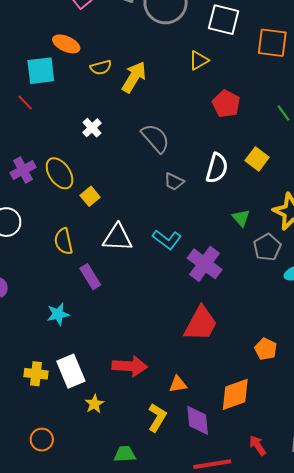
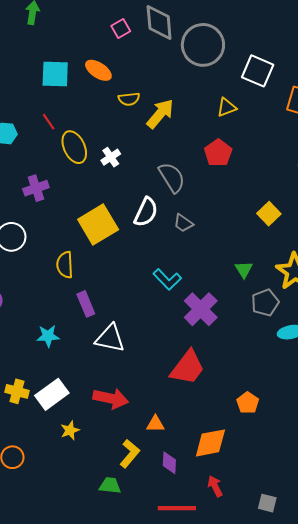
cyan square: (41, 71) -> (55, 74), moved
red pentagon: (226, 104) -> (218, 153), moved
white semicircle: (217, 168) -> (146, 212), moved
yellow ellipse: (60, 173) -> (74, 147), moved
yellow square: (90, 196) -> (98, 225), size x2.0
white triangle: (117, 238) -> (110, 338), moved
white rectangle: (71, 371) -> (52, 394), turned 68
purple diamond: (198, 420) -> (169, 463), size x0.7
red arrow: (258, 445) -> (215, 486), moved
green trapezoid: (125, 454) -> (110, 486), moved

